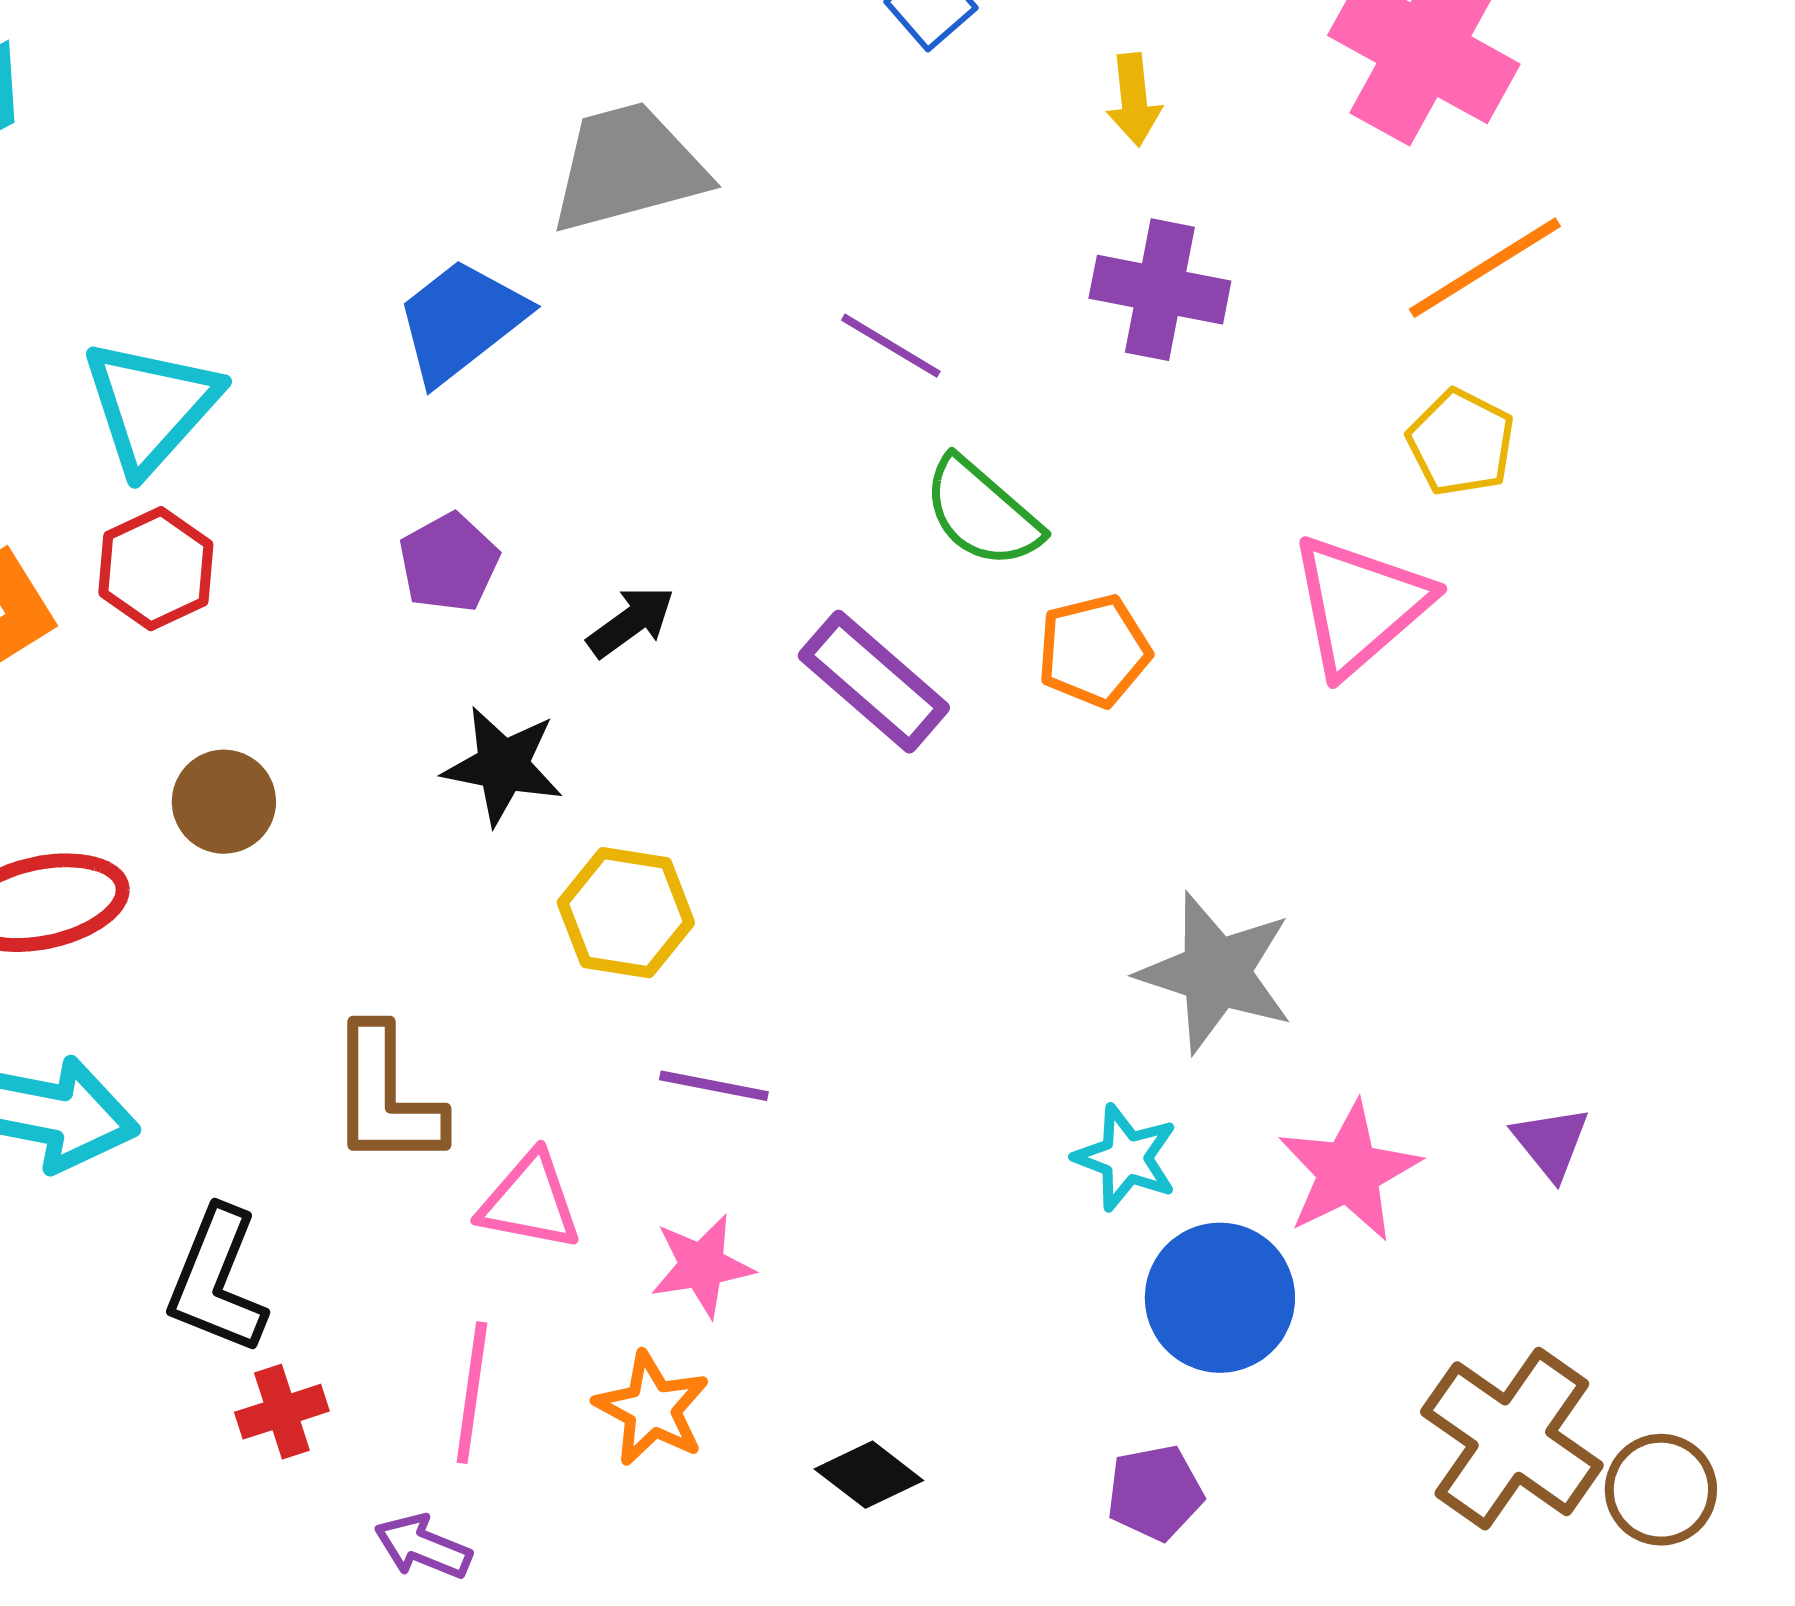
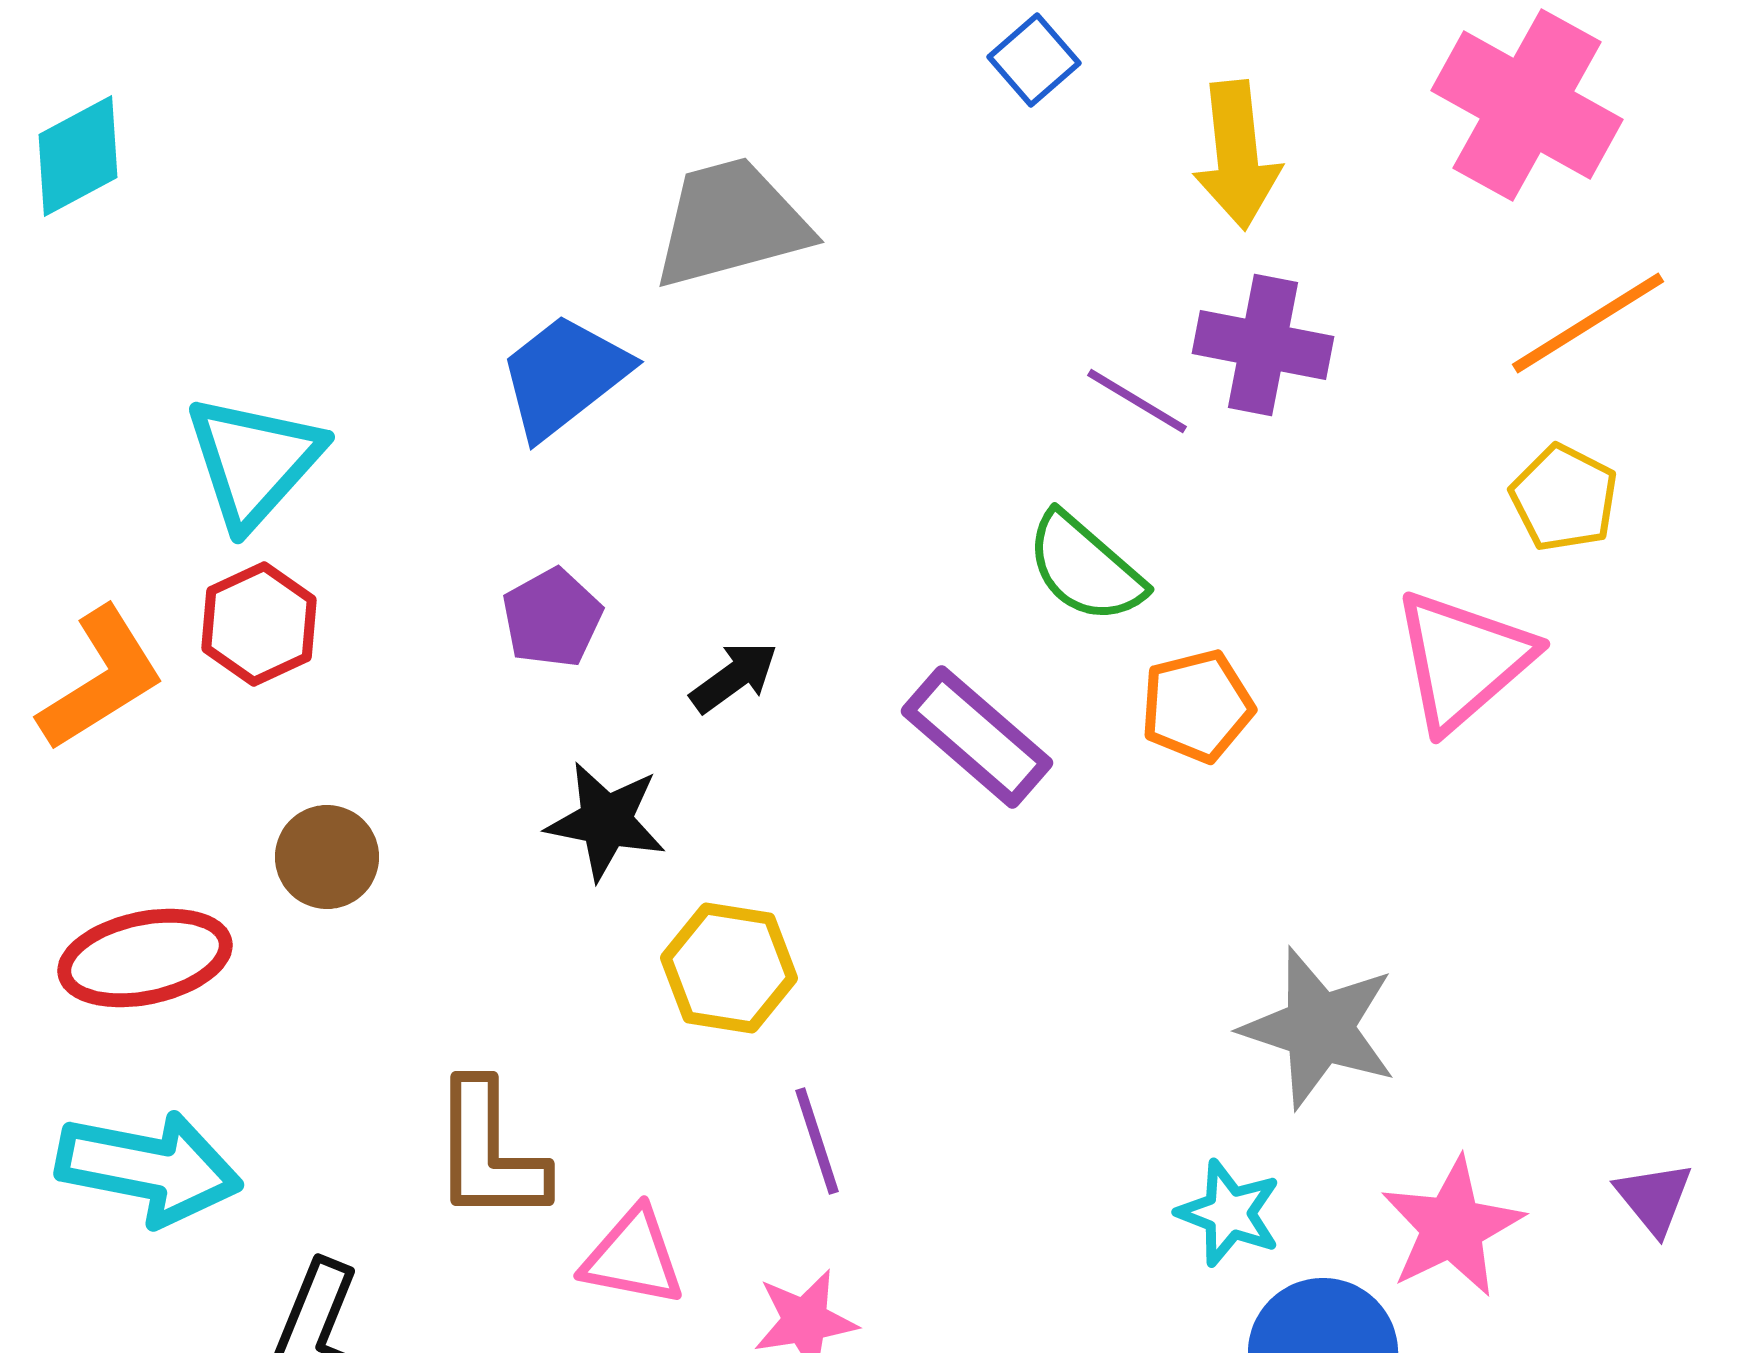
yellow arrow: (1134, 100) -> (1237, 155), size x1.6
purple line: (891, 346) -> (1137, 401), moved
purple line: (714, 1086) -> (817, 1141), turned 61

